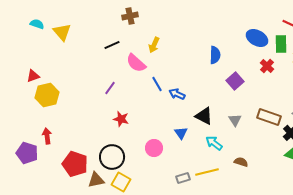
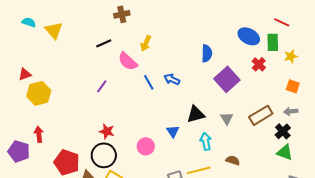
purple square: (235, 81) -> (227, 79), size x1.4
blue arrow: (177, 94) -> (172, 79), moved
black triangle: (204, 116) -> (196, 114), turned -42
brown rectangle: (269, 117) -> (261, 115), turned -50
red star: (121, 119) -> (107, 131), moved
cyan arrow: (214, 143) -> (206, 141), turned 42

